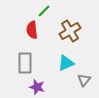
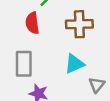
brown cross: (70, 31) -> (79, 24), turned 30

